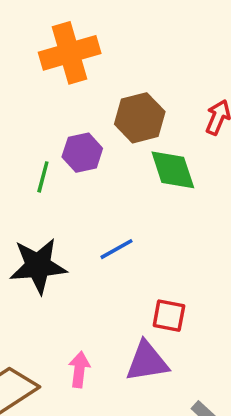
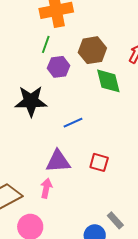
green line: (43, 177) -> (46, 44), moved
black star: (38, 266) -> (31, 101), moved
purple triangle: (147, 362) -> (58, 161), moved

